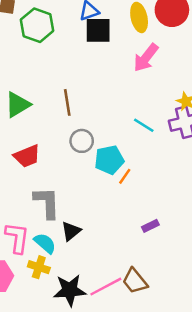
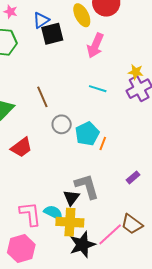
cyan line: (144, 125) -> (98, 89), moved
gray L-shape: (47, 203) -> (87, 186), moved
yellow cross: (39, 267) -> (70, 222), moved, size x1.5

